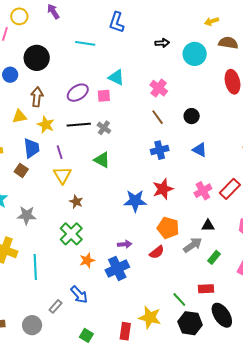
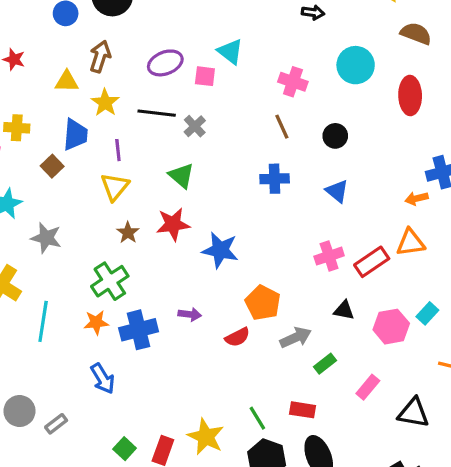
cyan circle: (195, 54) -> (356, 65), moved
pink cross: (159, 88) -> (293, 82), turned -30
red star: (163, 189) -> (173, 224), moved
black triangle: (208, 226) -> (344, 310), moved
orange star: (87, 260) -> (96, 322), moved
blue cross: (117, 268) -> (139, 330), moved
gray rectangle: (55, 306) -> (56, 424), moved
green square: (86, 335) -> (125, 449), moved

